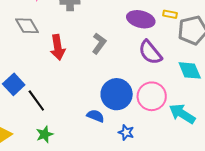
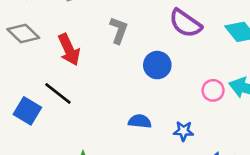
blue circle: (117, 94) -> (157, 65), moved, size x0.7
pink circle: (152, 96) -> (213, 90), moved, size x0.6
black line: (36, 100) -> (58, 93), moved

